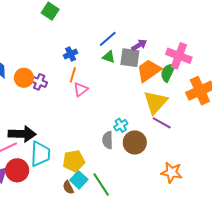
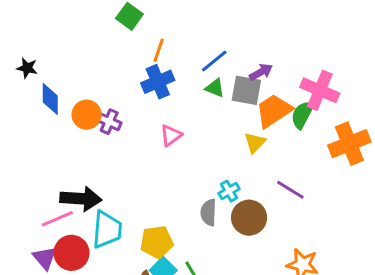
blue cross: (71, 54) -> (158, 82), size x1.5
orange line: (73, 75) -> (159, 50), moved
yellow triangle: (155, 102) -> (255, 143), moved, size x0.6

